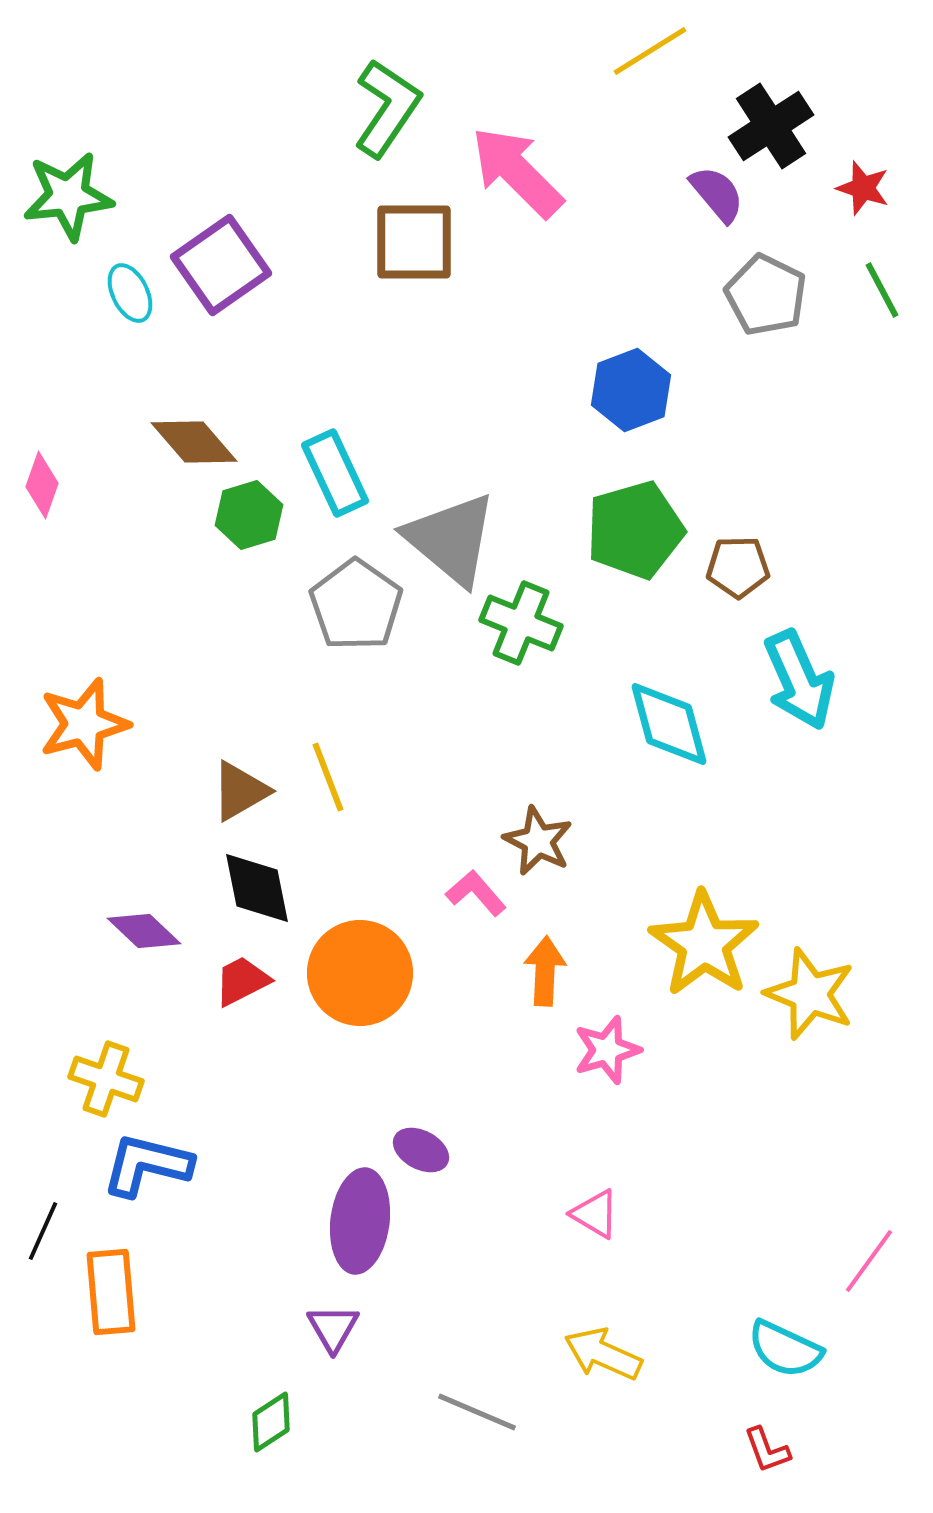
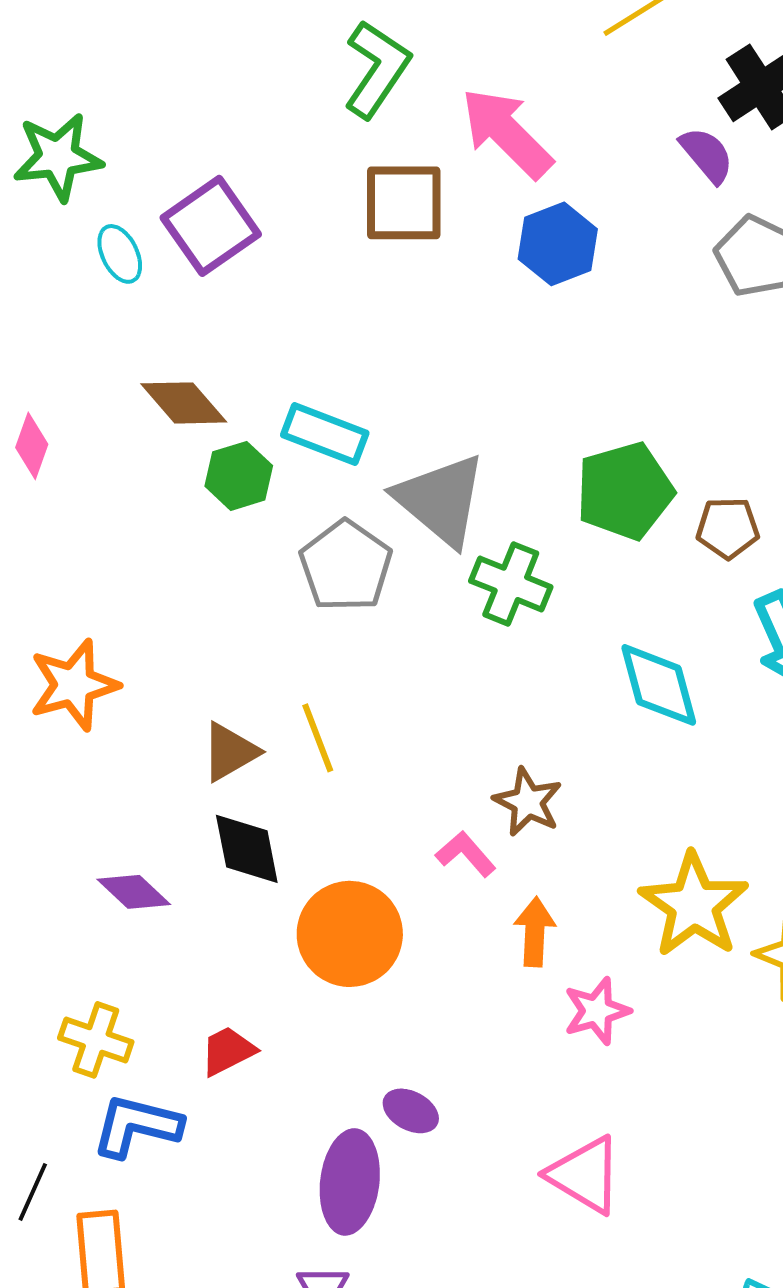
blue hexagon: (631, 390) -> (558, 244), moved
cyan rectangle: (335, 473) -> (325, 434), turned -44
red trapezoid: (242, 981) -> (228, 1051), moved
pink triangle: (595, 1214) -> (585, 1175), size x1.6

